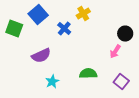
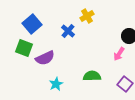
blue square: (38, 14) -> (32, 24), moved
green square: (14, 28) -> (24, 48), moved

